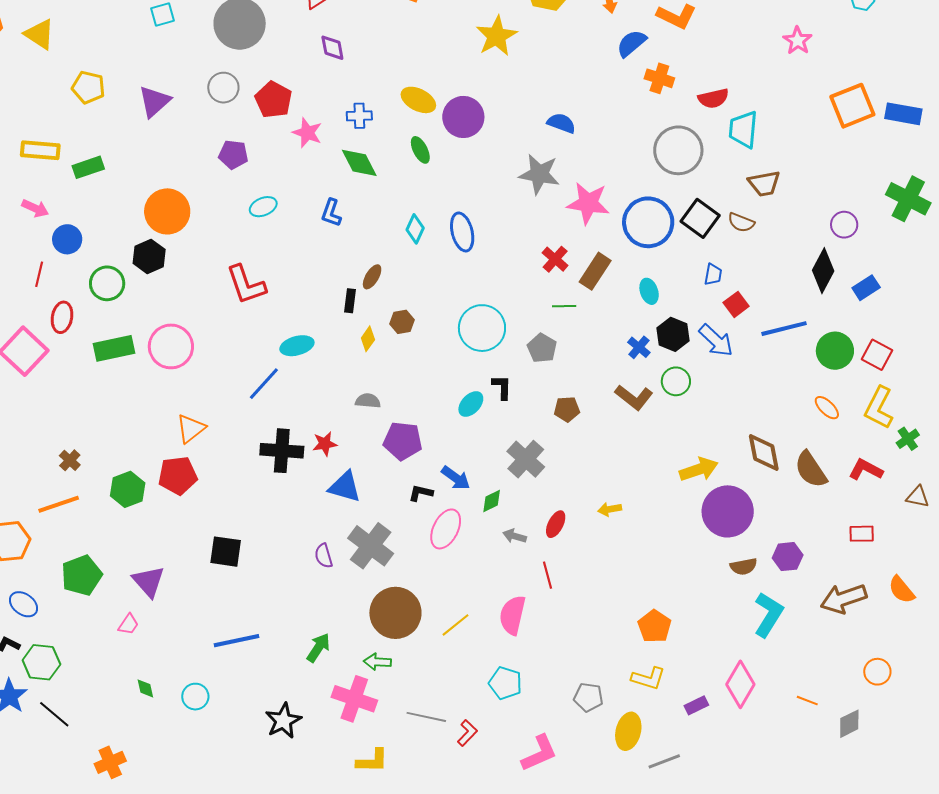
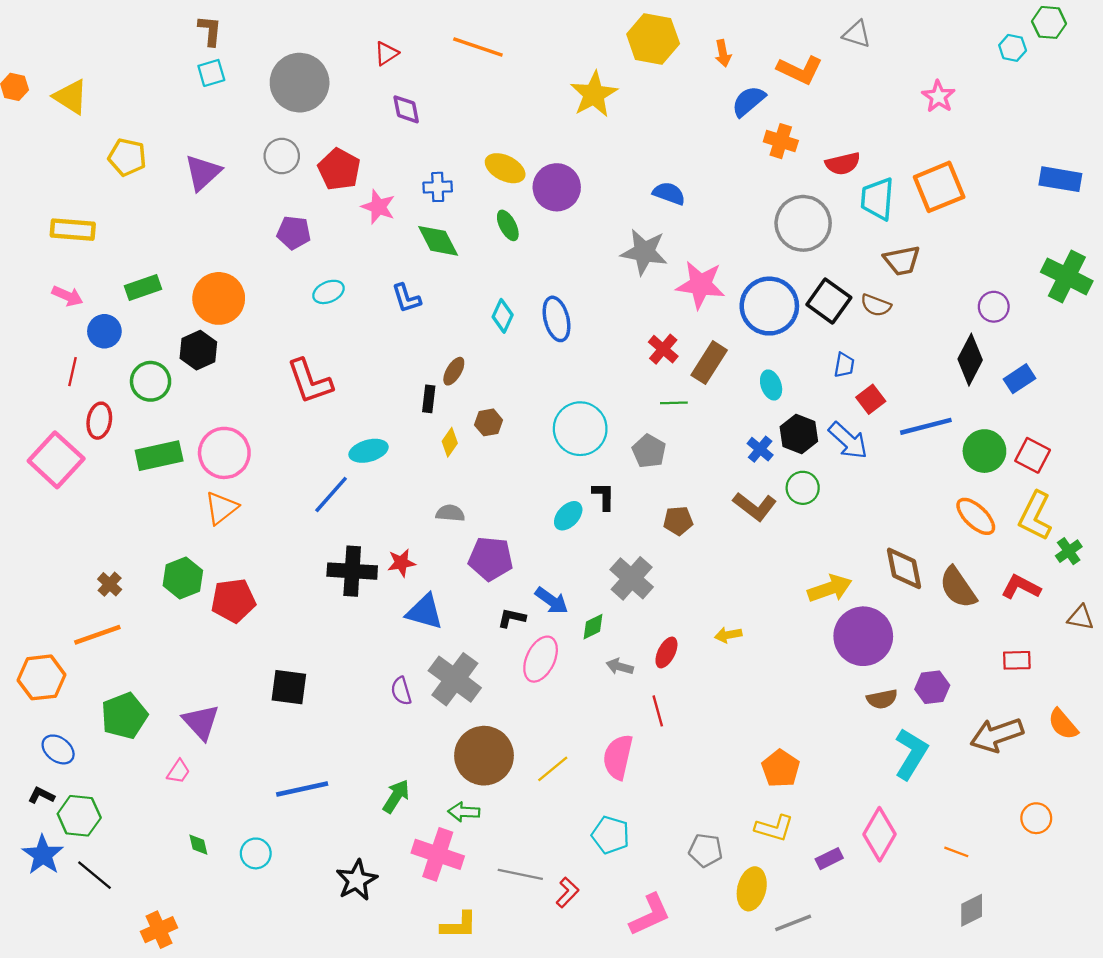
orange square: (852, 106) -> (939, 187), moved
green rectangle: (88, 167) -> (143, 287), moved
blue L-shape: (331, 213) -> (406, 298), turned -36
orange ellipse: (827, 408) -> (976, 516), size x1.4
orange triangle: (191, 429) -> (221, 508), moved
green hexagon: (128, 489) -> (183, 578), moved
gray diamond: (849, 724) -> (972, 910), moved

